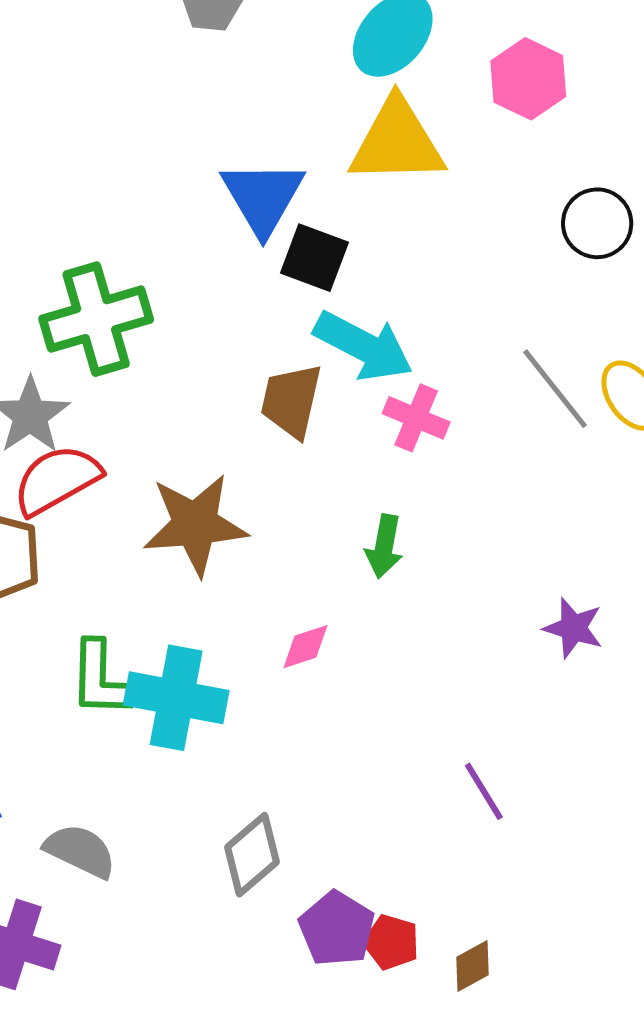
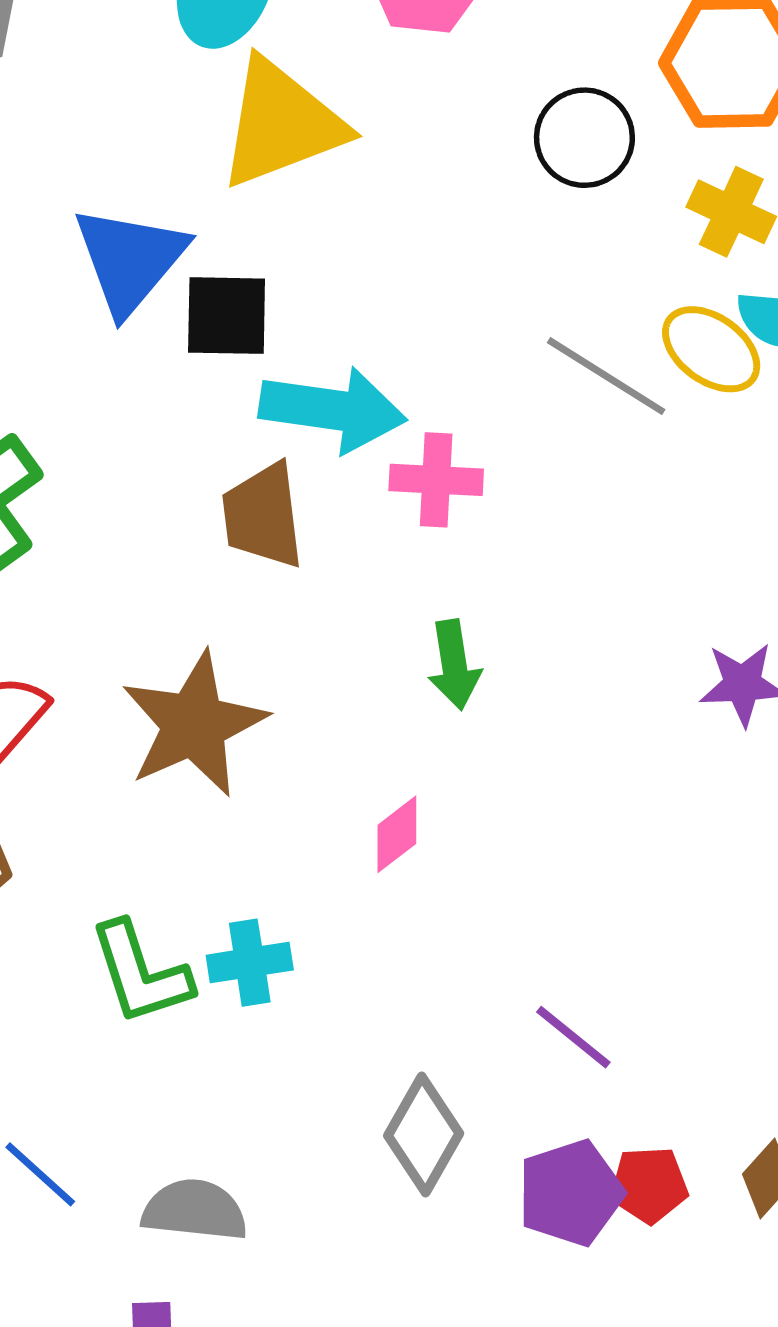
blue triangle: (263, 197) -> (130, 260), turned 30
cyan cross: (176, 698) -> (250, 963), size x0.6
purple line: (484, 791) -> (573, 1037), moved
purple pentagon: (337, 929) -> (571, 1193), turned -30

